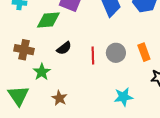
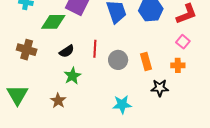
red line: (93, 55) -> (95, 49), moved
green star: (42, 72) -> (72, 76), moved

